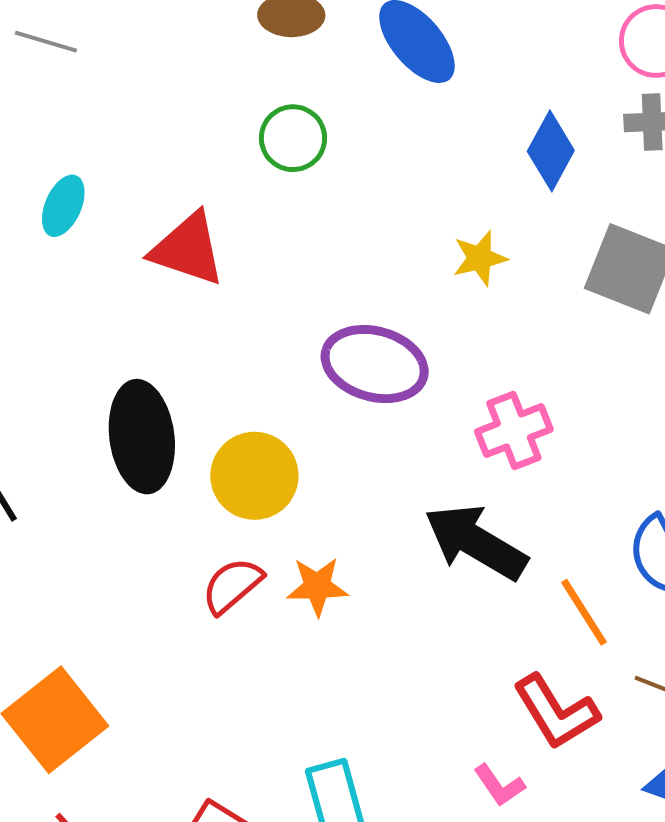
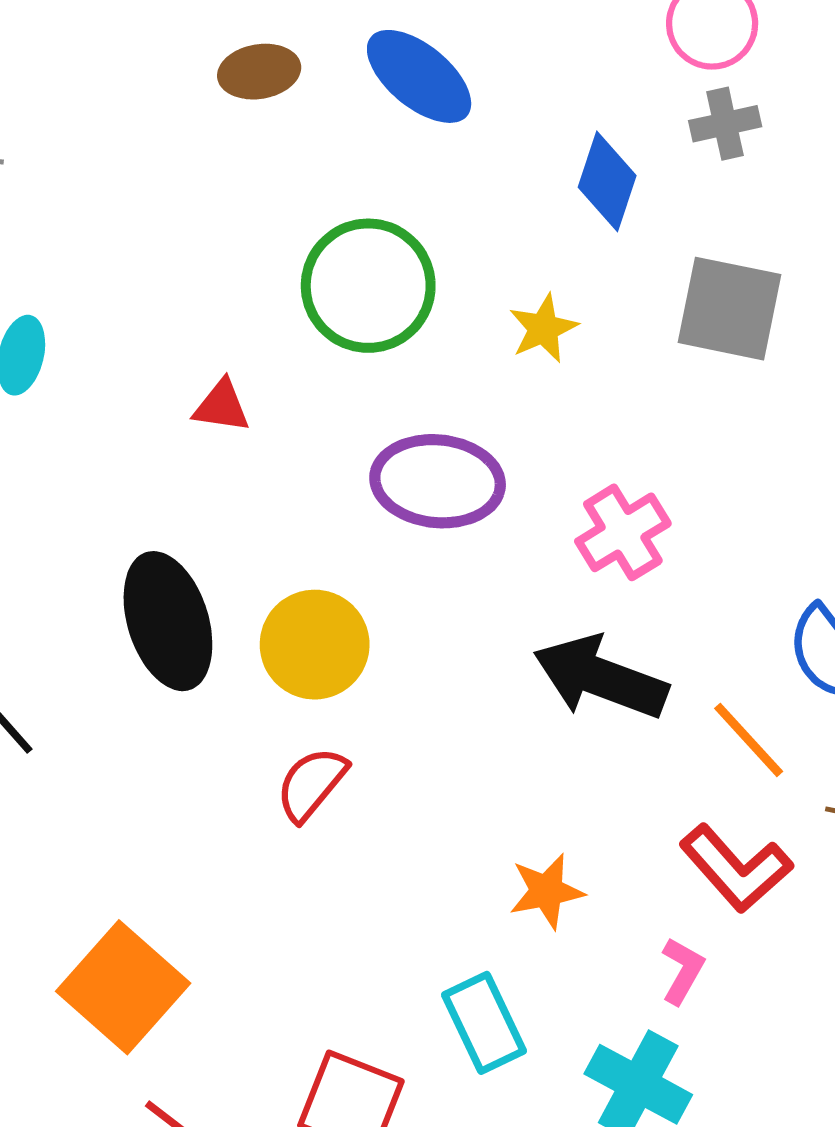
green circle: (293, 138) -> (368, 286), moved, size x1.6
red triangle: (188, 249) -> (222, 406), moved, size x0.6
orange star: (317, 586) -> (547, 891), moved
pink L-shape: (499, 785) -> (682, 971), turned -106

